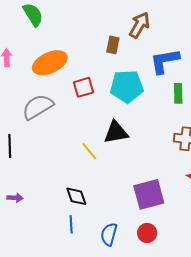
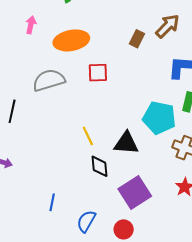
cyan pentagon: (127, 86) -> (159, 118), moved
black triangle: (116, 132) -> (126, 143), moved
purple square: (149, 194) -> (135, 192), turned -32
black diamond: (76, 196) -> (99, 166), moved

